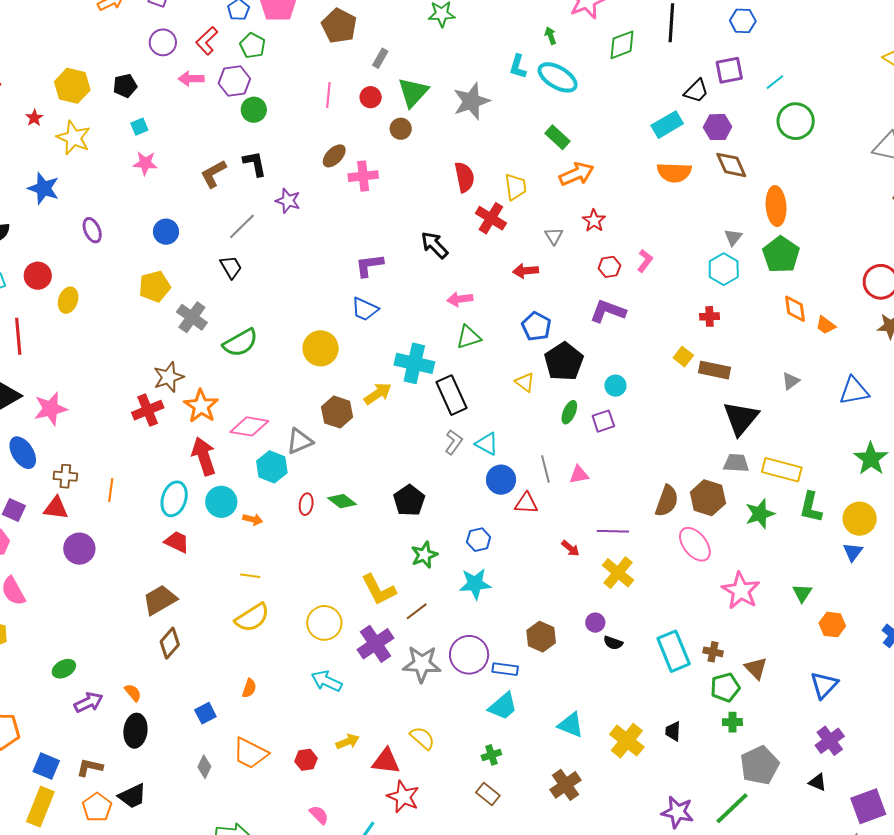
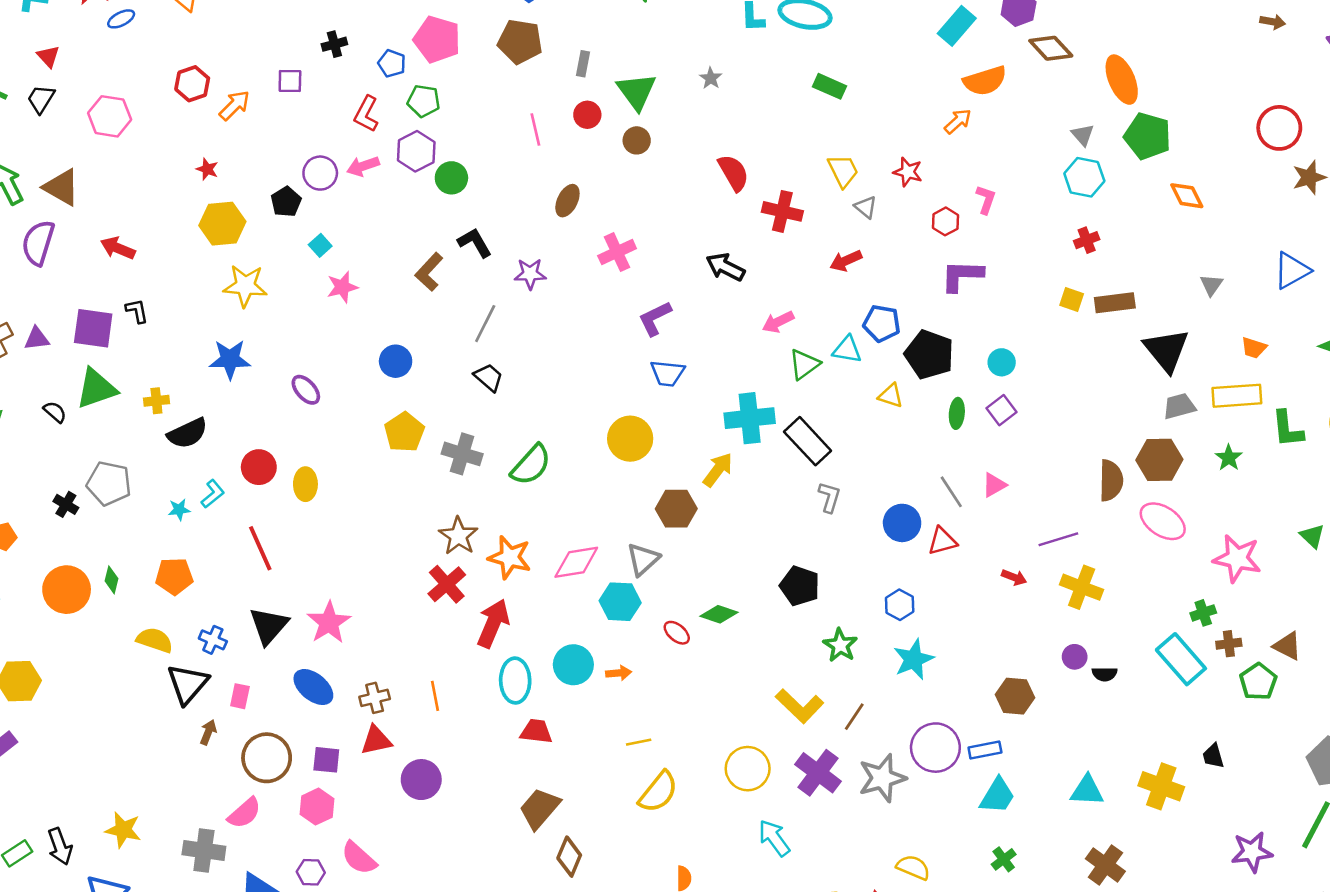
purple circle: (163, 42) -> (320, 173), moved
gray star: (471, 101) -> (711, 78), size x0.5
red star: (34, 118) -> (207, 169), moved
orange arrow: (577, 174) -> (958, 121), moved, size x0.7
pink cross: (363, 176) -> (617, 252), moved
yellow trapezoid: (516, 187) -> (843, 171), moved
orange trapezoid: (826, 325) -> (1254, 348), moved
cyan triangle: (487, 444) -> (847, 350), moved
red arrow: (204, 456) -> (493, 623), moved, turned 60
red ellipse: (306, 504) -> (677, 633), turned -40
green star: (760, 514) -> (1229, 458), size x0.7
cyan arrow: (327, 681) -> (774, 838), turned 48
green cross: (732, 722) -> (1203, 613), moved

